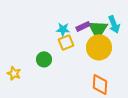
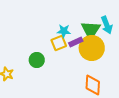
purple rectangle: (83, 26) -> (76, 42), moved
cyan star: (63, 29) -> (64, 31), moved

